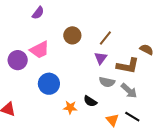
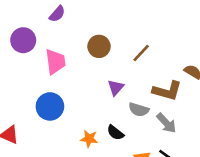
pink trapezoid: (40, 50) -> (55, 62), turned -75
purple triangle: (101, 58) -> (116, 87), moved
purple circle: (18, 60) -> (23, 40), moved
blue circle: (49, 84) -> (50, 106), moved

